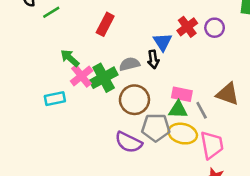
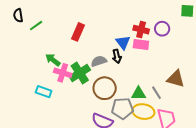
red cross: (187, 27) -> (141, 30), turned -35
pink cross: (82, 76) -> (63, 73), turned -30
pink rectangle: (182, 94) -> (141, 45), moved
cyan rectangle: (55, 99) -> (44, 92), turned 35

